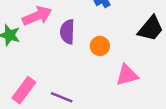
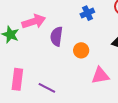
pink rectangle: (24, 90) -> (17, 79), turned -35

